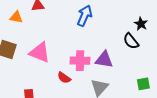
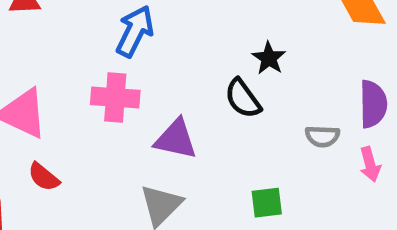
pink cross: (80, 61) -> (115, 98), moved
red semicircle: (64, 78) -> (44, 177), moved

